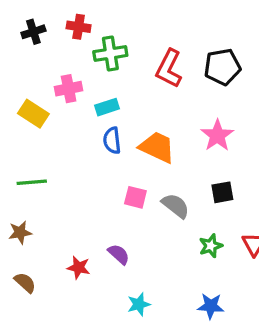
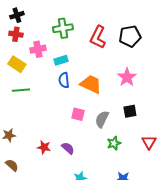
red cross: (79, 27) -> (16, 34), moved
green line: (32, 182) -> (21, 90), moved
gray semicircle: (176, 206) -> (102, 119), turned -102
green star: (211, 246) -> (114, 143), moved
red star: (79, 268) -> (44, 147), moved

